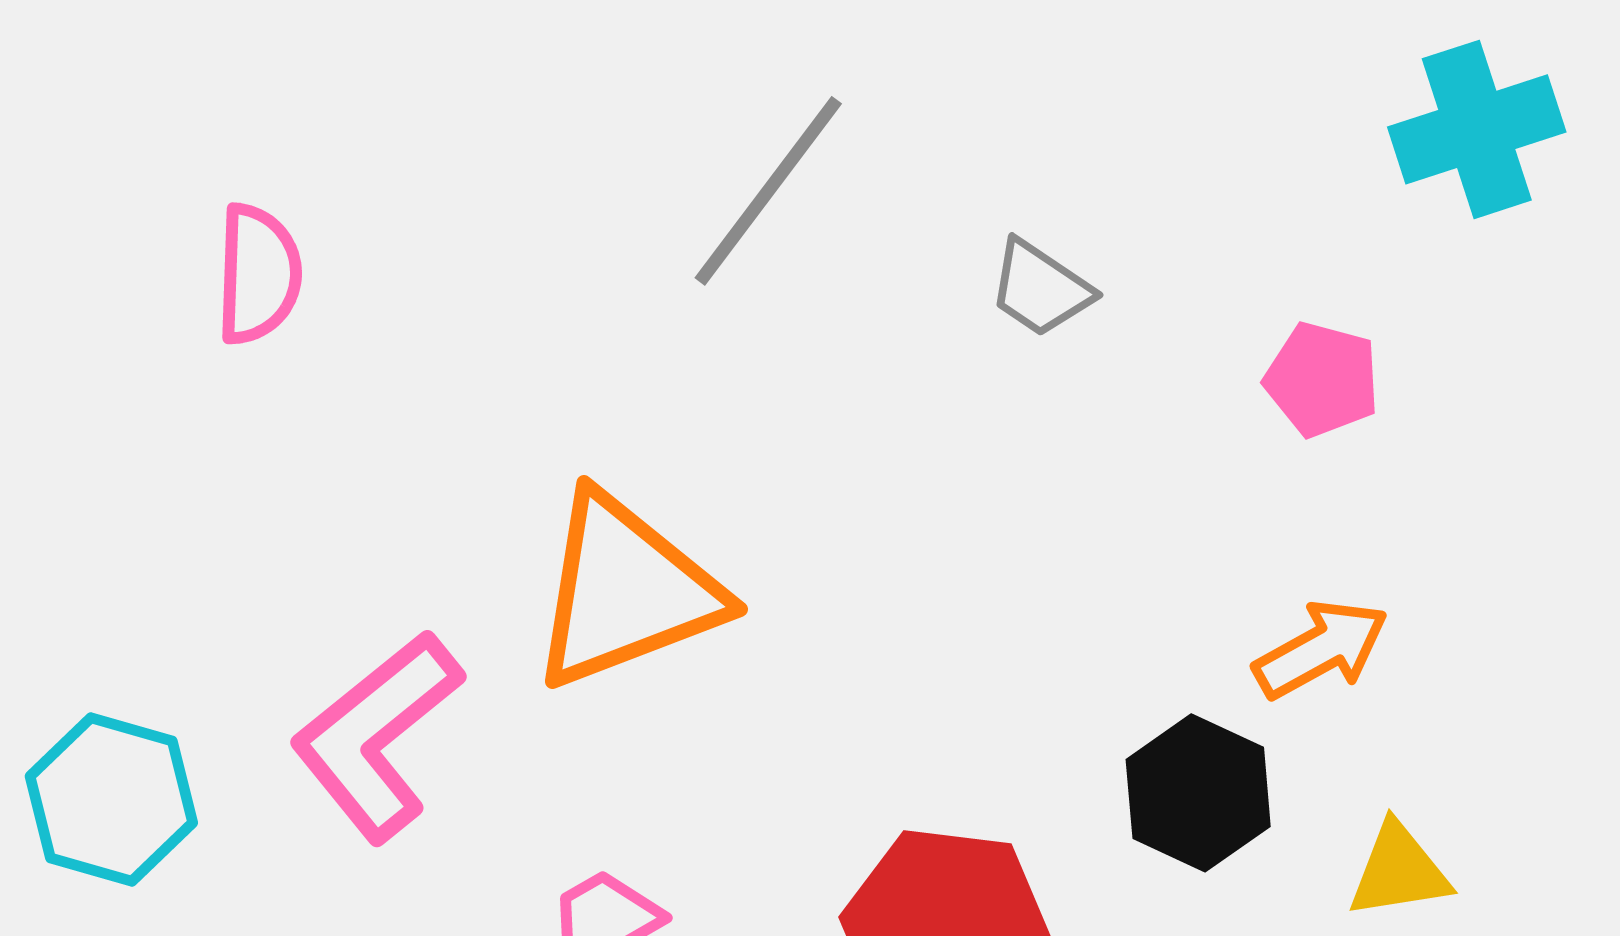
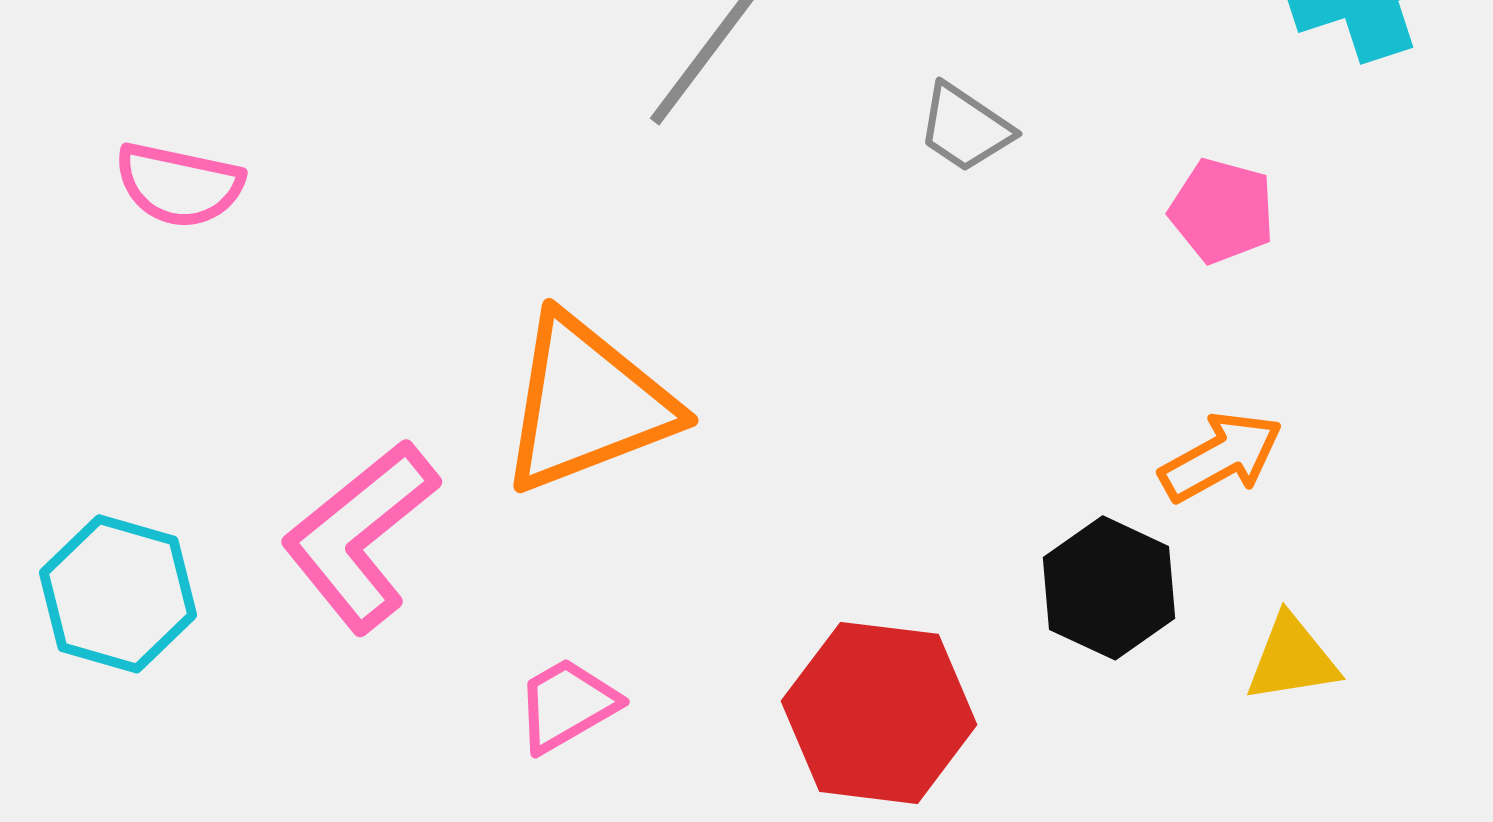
pink semicircle: (258, 274) -> (179, 185), moved, turned 100

